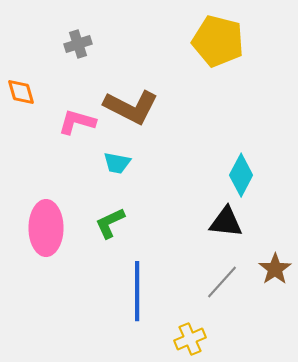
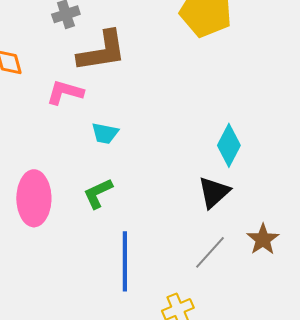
brown L-shape: (131, 107) -> (102, 51), moved, turned -36
black triangle: (226, 222) -> (214, 192), turned -48

